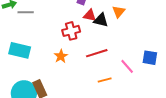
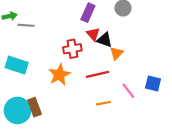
orange triangle: (119, 12) -> (117, 53), moved
red triangle: (90, 15) -> (93, 34), turned 32
orange star: (61, 56) -> (59, 75), size x1.5

